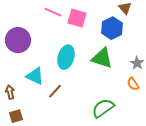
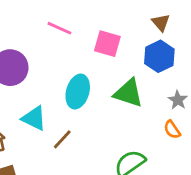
pink square: (77, 18) -> (107, 44), moved
blue hexagon: (112, 28) -> (159, 56), moved

